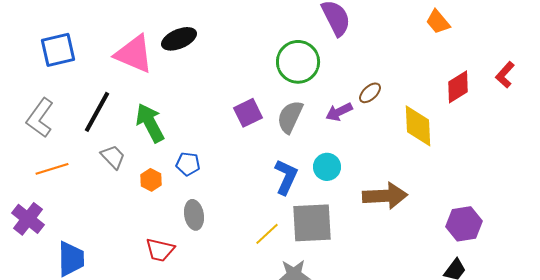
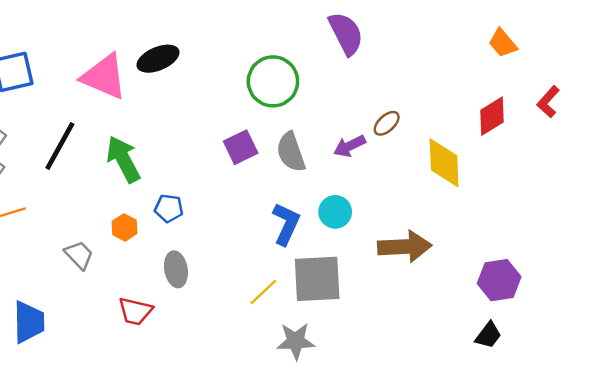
orange trapezoid: (438, 22) -> (503, 43), moved
green circle: (298, 62) -> (273, 81), moved
gray semicircle: (290, 117) -> (291, 152), turned -44
gray trapezoid: (113, 157) -> (79, 255), moved

